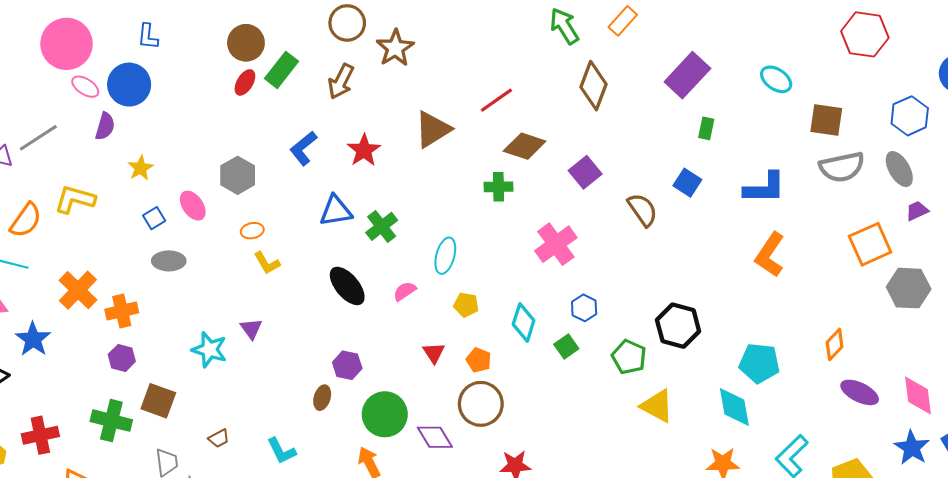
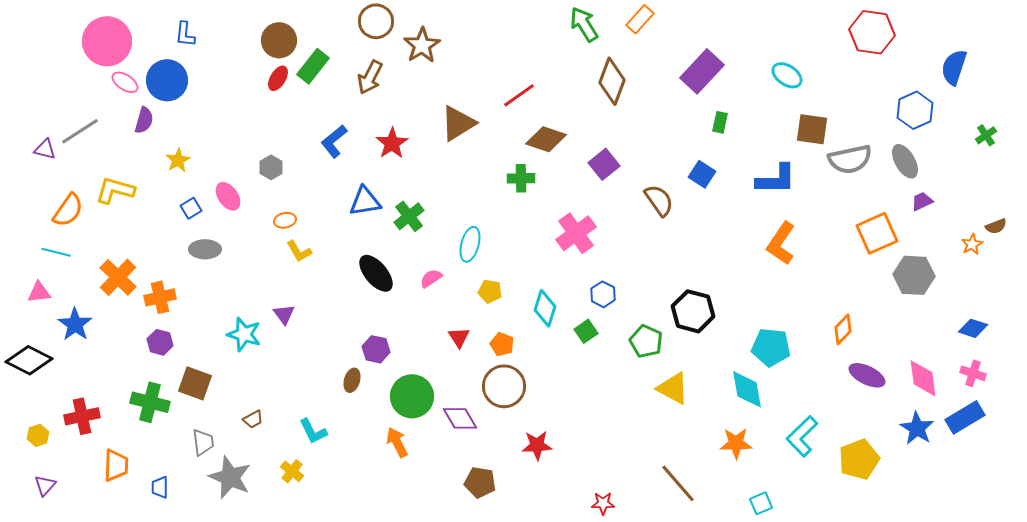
brown square: (826, 120) -> (812, 129), moved
gray hexagon: (238, 175) -> (271, 167), size x0.7

